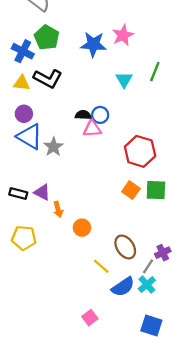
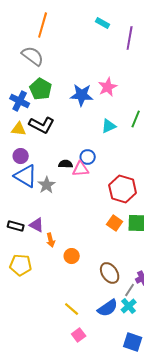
cyan triangle: (124, 80) -> (109, 126), turned 35
black semicircle: (83, 115) -> (66, 164), moved
yellow line: (101, 266) -> (72, 309), moved

